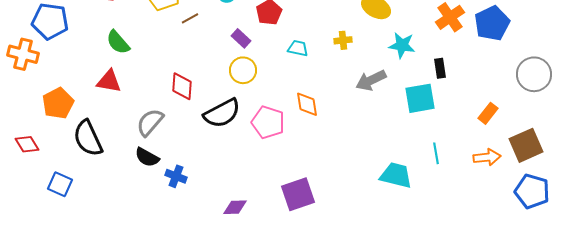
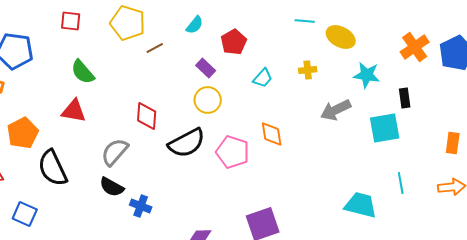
cyan trapezoid: (298, 48) -> (263, 78), turned 120
orange rectangle: (488, 113) -> (453, 143), turned -30

